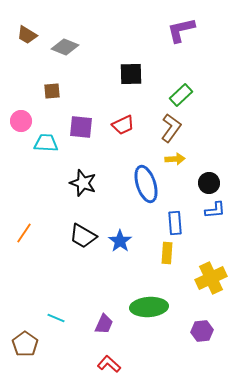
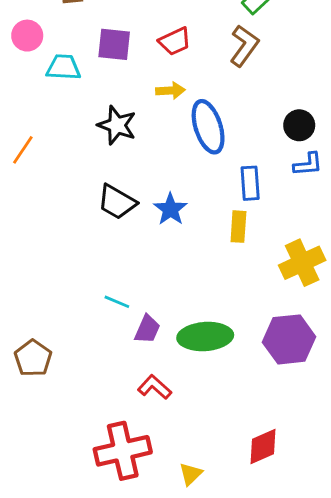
yellow arrow: (175, 159) -> (170, 91), moved
orange line: (24, 233) -> (23, 150), moved
green ellipse: (149, 307) -> (205, 337), moved
cyan line: (56, 318) -> (117, 302), moved
purple hexagon: (202, 331) -> (289, 339), size x1.6

